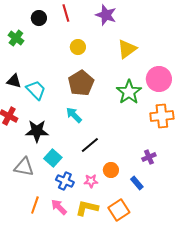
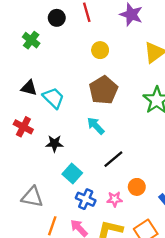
black star: (37, 131) -> (54, 144), size x0.7
gray triangle: (24, 167) -> (32, 197), moved

